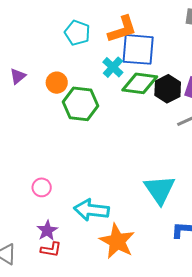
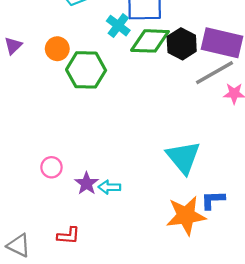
cyan arrow: (91, 210) -> (109, 187), size x0.6
purple star: (47, 230) -> (87, 183), moved
orange star: (117, 241) -> (186, 216), moved, turned -30

